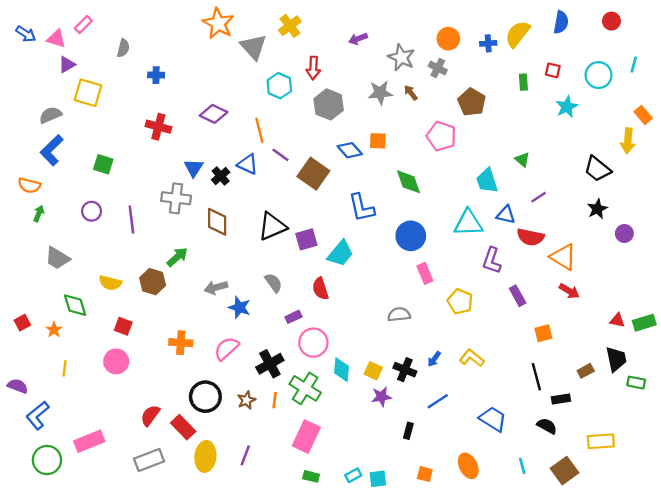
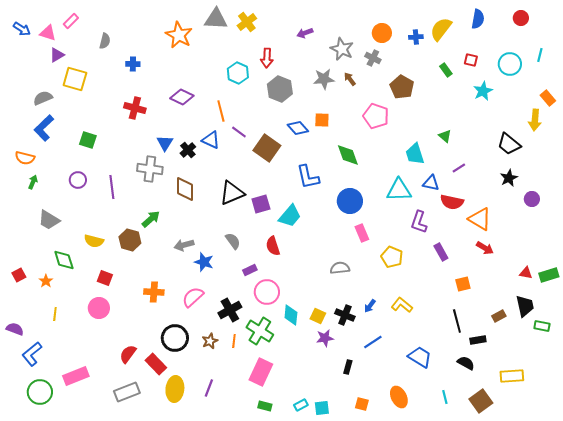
orange star: (218, 23) -> (179, 35), moved
gray triangle: (254, 47) -> (216, 19), moved, turned -45
green rectangle: (523, 82) -> (446, 70), turned -32

